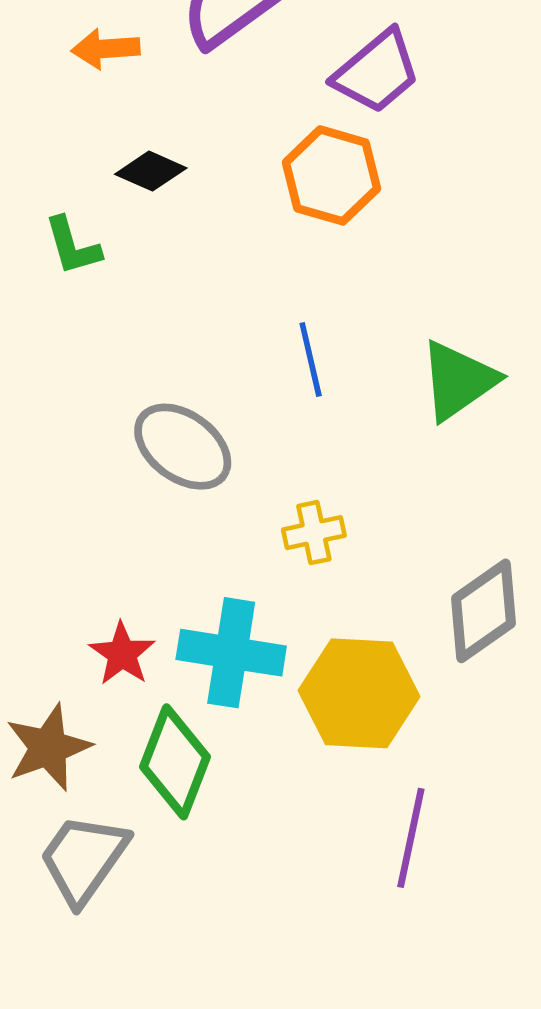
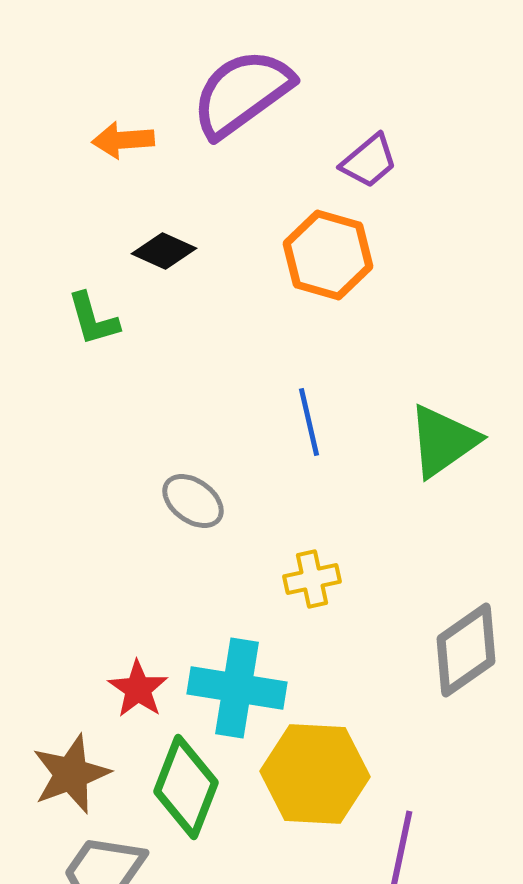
purple trapezoid: (377, 72) -> (369, 161), size x0.7
gray ellipse: (183, 447) -> (193, 501), size x0.7
yellow hexagon: (359, 693) -> (315, 774), moved

